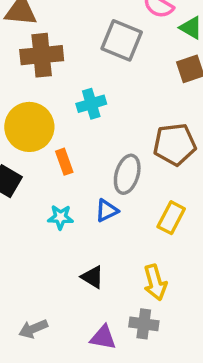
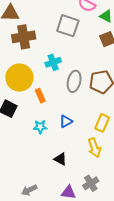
gray ellipse: (127, 174) -> (74, 81), moved
yellow arrow: (155, 282) -> (94, 148), moved
gray cross: (144, 324) -> (91, 183), turned -35

